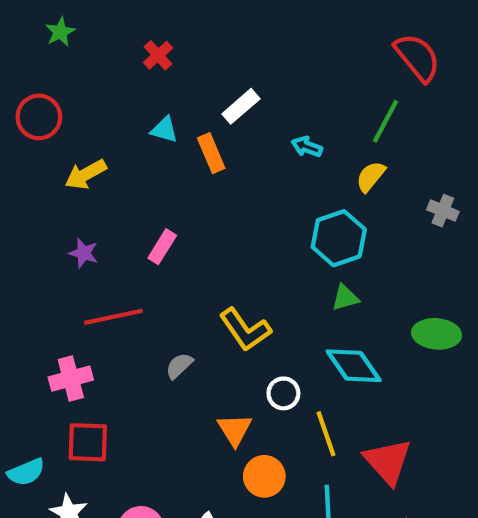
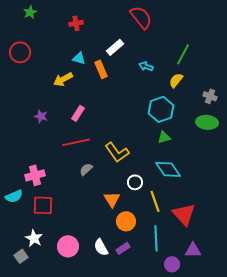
red cross: (158, 55) -> (76, 23), turned 32
red semicircle: (417, 57) -> (141, 17), moved
yellow arrow: (86, 174) -> (63, 79), moved
red line: (113, 317) -> (76, 142), moved
green ellipse: (437, 334) -> (207, 122), moved
cyan semicircle: (26, 472) -> (14, 196), moved

